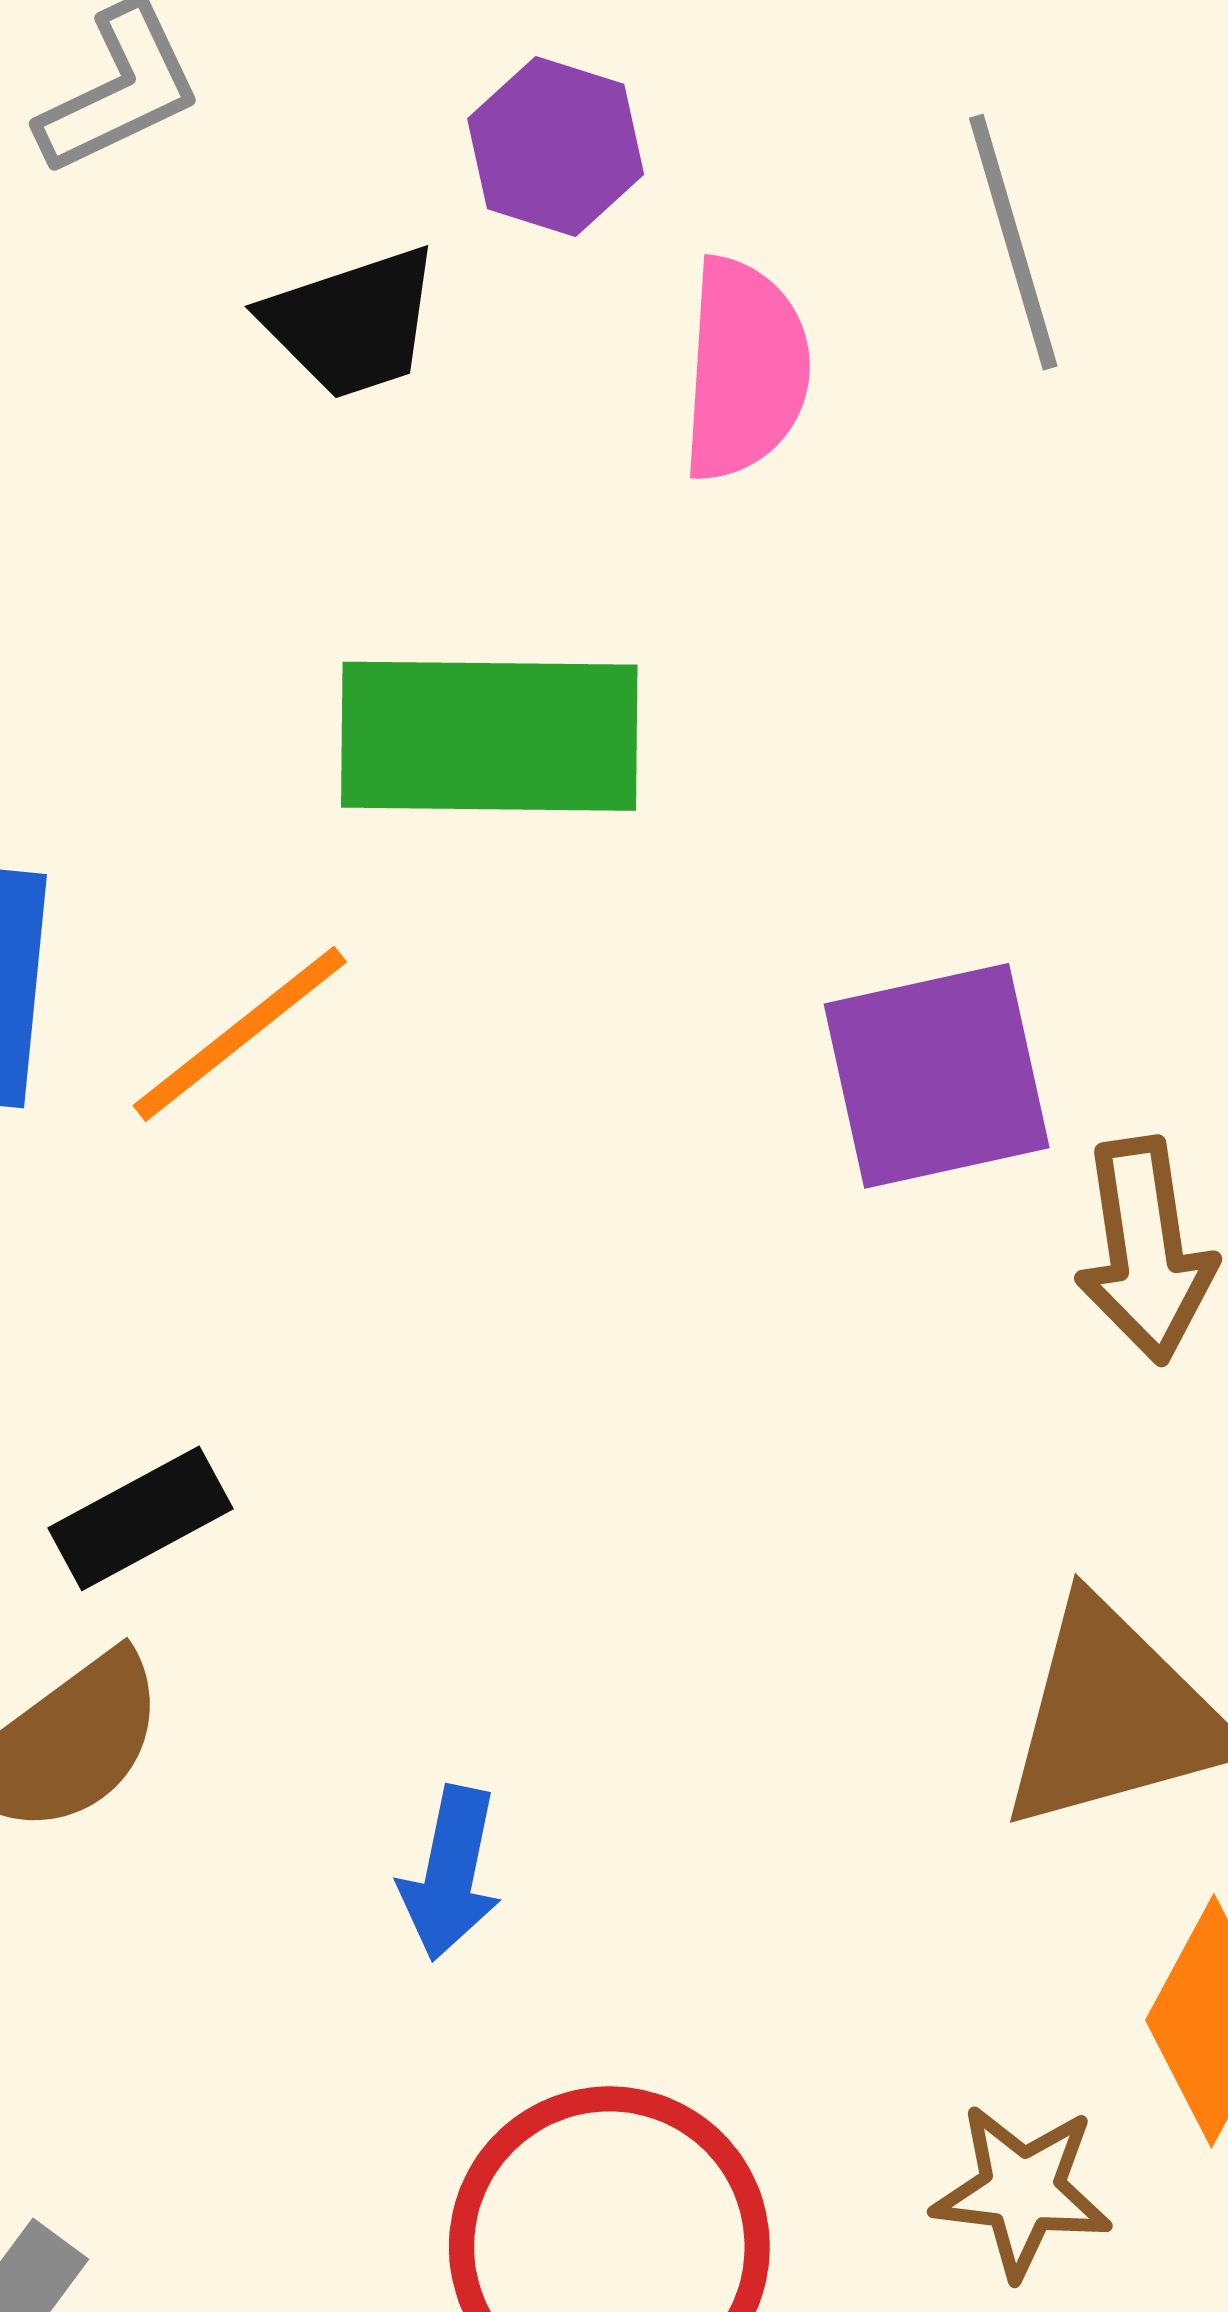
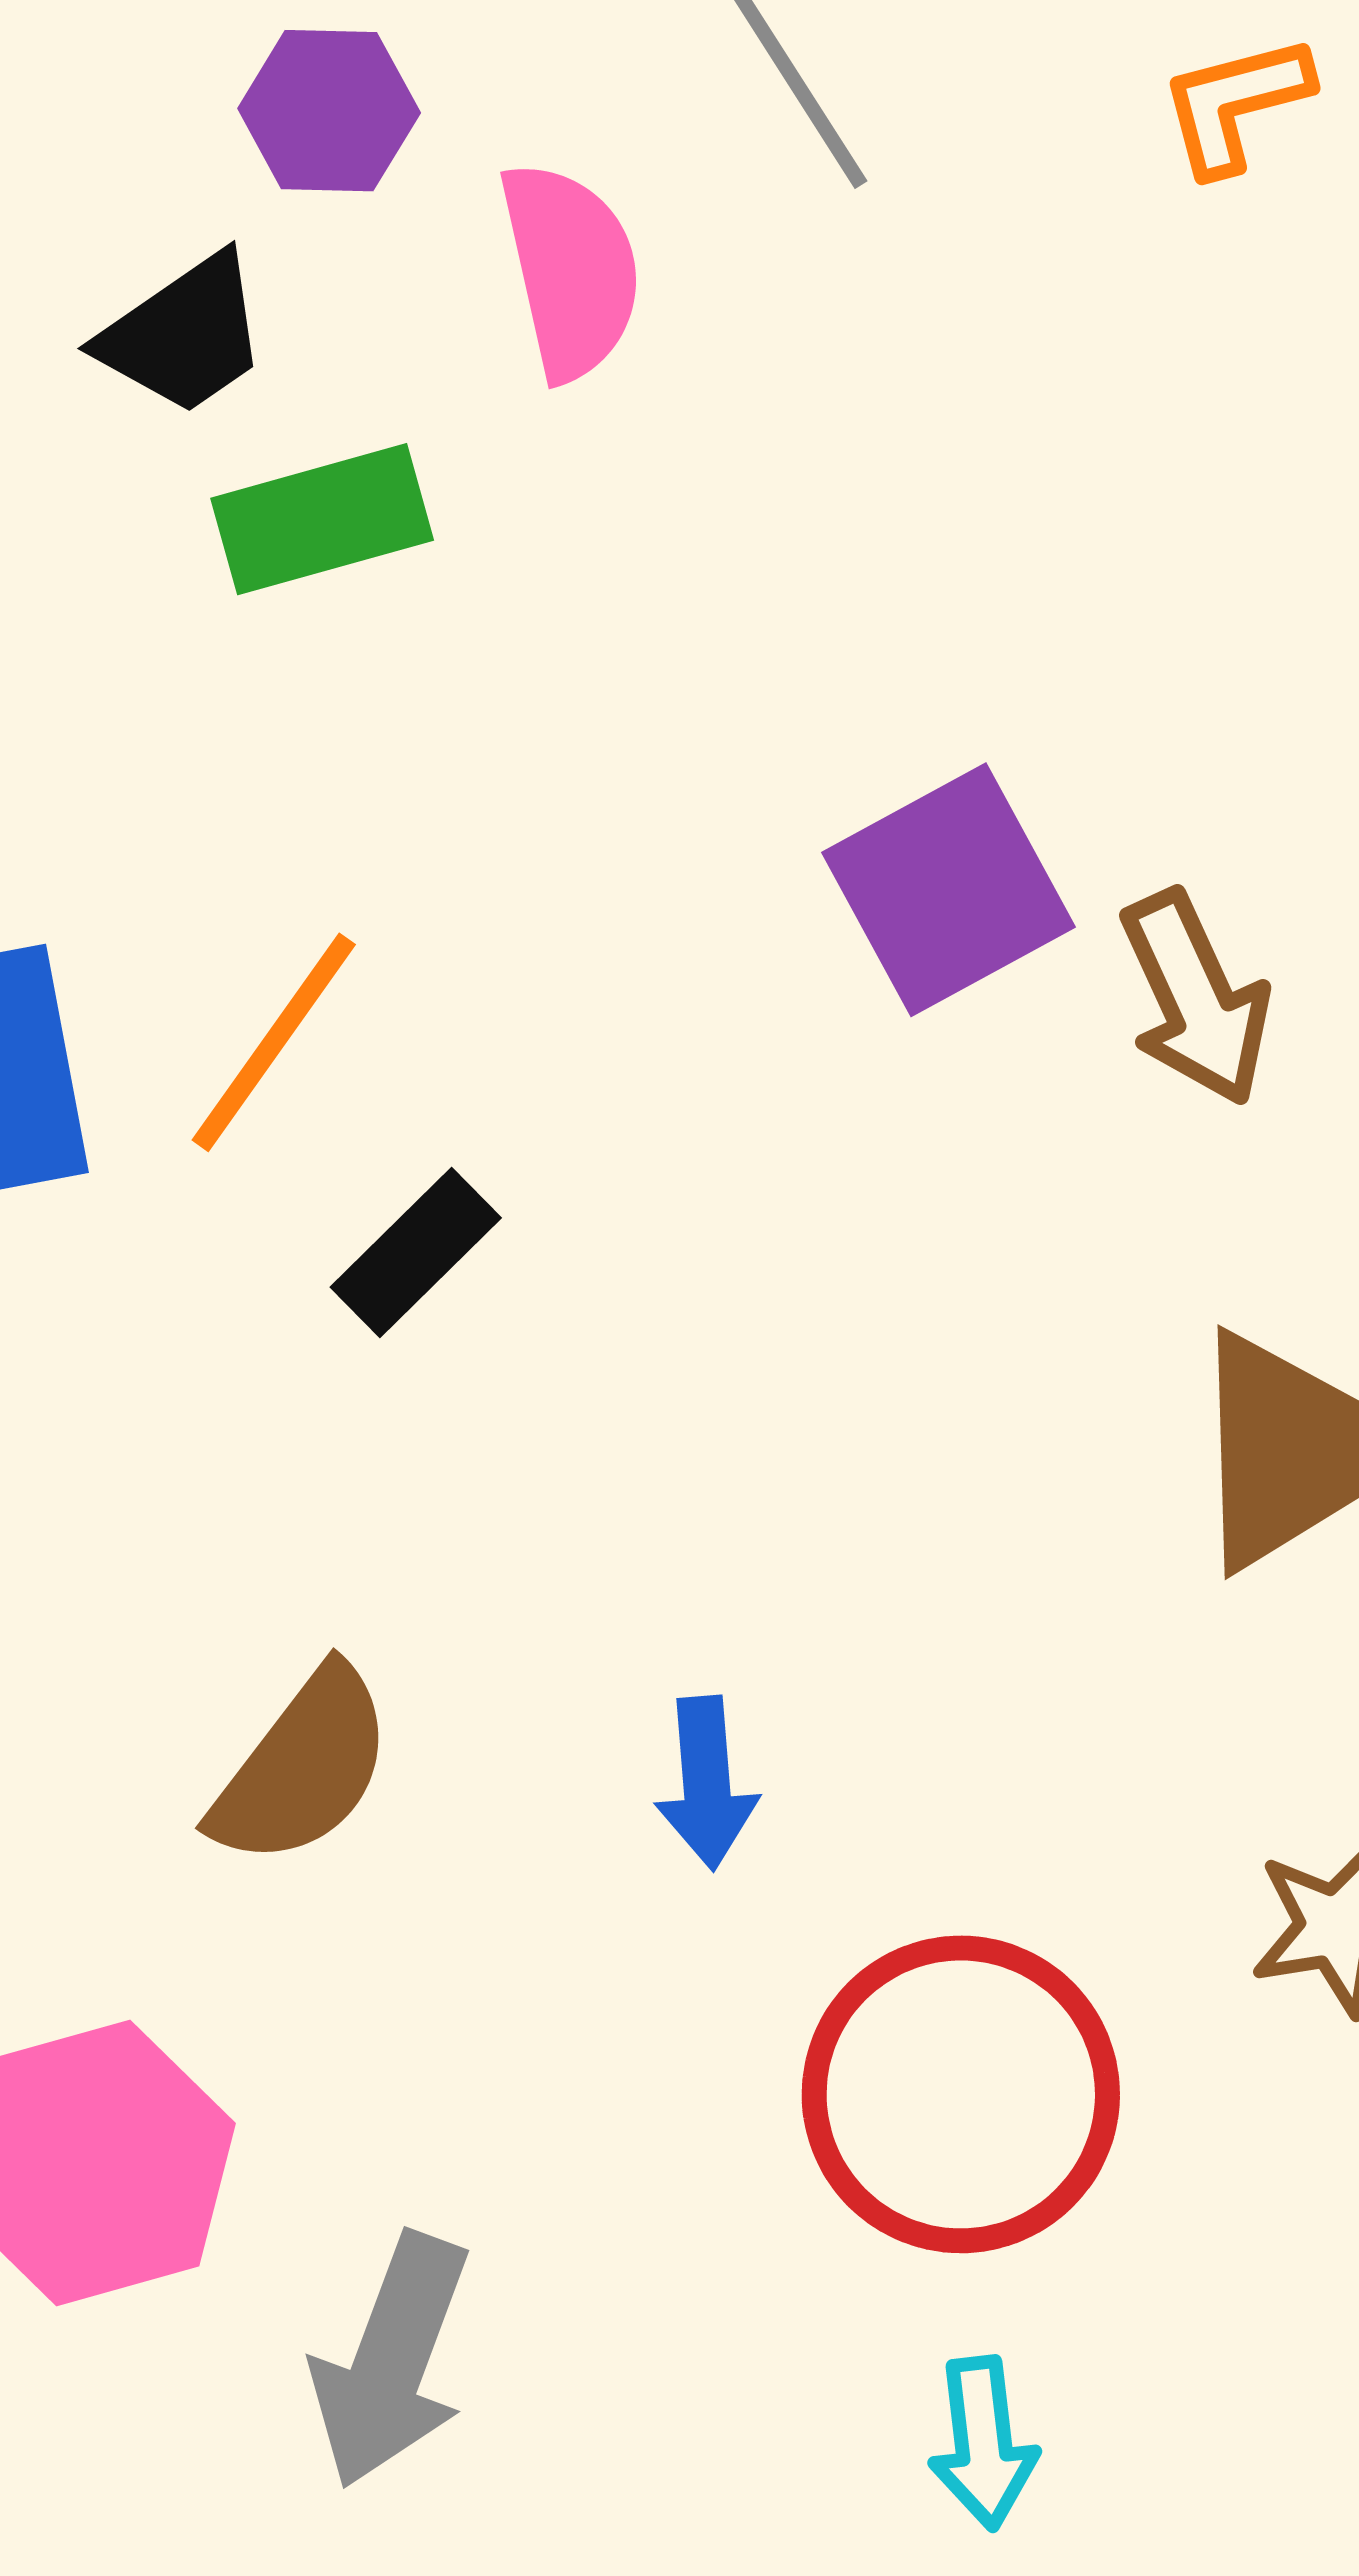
green rectangle: (489, 736) -> (322, 519), moved, size x0.7
black rectangle: (140, 1518) -> (416, 1252), moved

